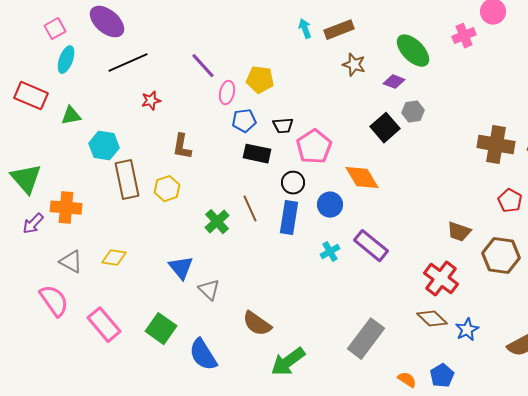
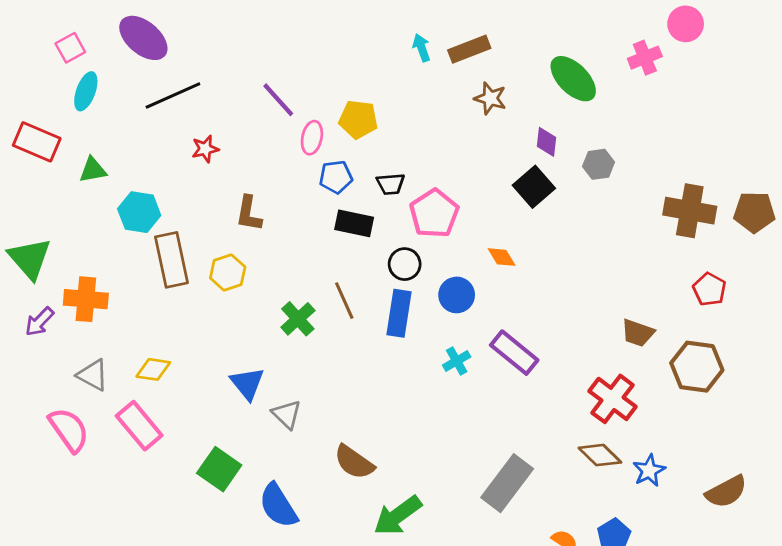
purple diamond: (394, 82) -> (547, 142), moved, turned 75
gray hexagon: (413, 112) -> (598, 164), moved
orange diamond: (362, 178) -> (502, 257), size x0.6
pink rectangle: (104, 325) -> (139, 426), moved

